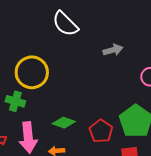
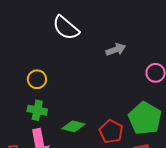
yellow circle: (32, 72) -> (37, 79), size x0.6
green cross: (15, 101) -> (37, 110), moved

